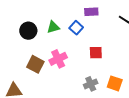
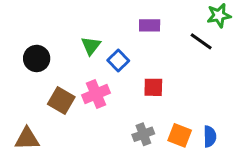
green triangle: (53, 27) -> (91, 46), turned -40
blue square: (76, 28) -> (118, 61), moved
black circle: (28, 31) -> (37, 58), moved

